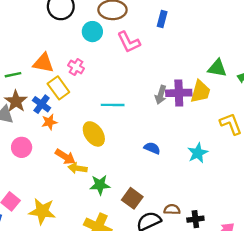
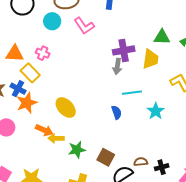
purple cross: (179, 93) -> (124, 50), moved
cyan line: (113, 105) -> (132, 93), moved
orange star: (49, 122) -> (27, 103), size x1.5
blue semicircle: (152, 148) -> (117, 112), turned 56

